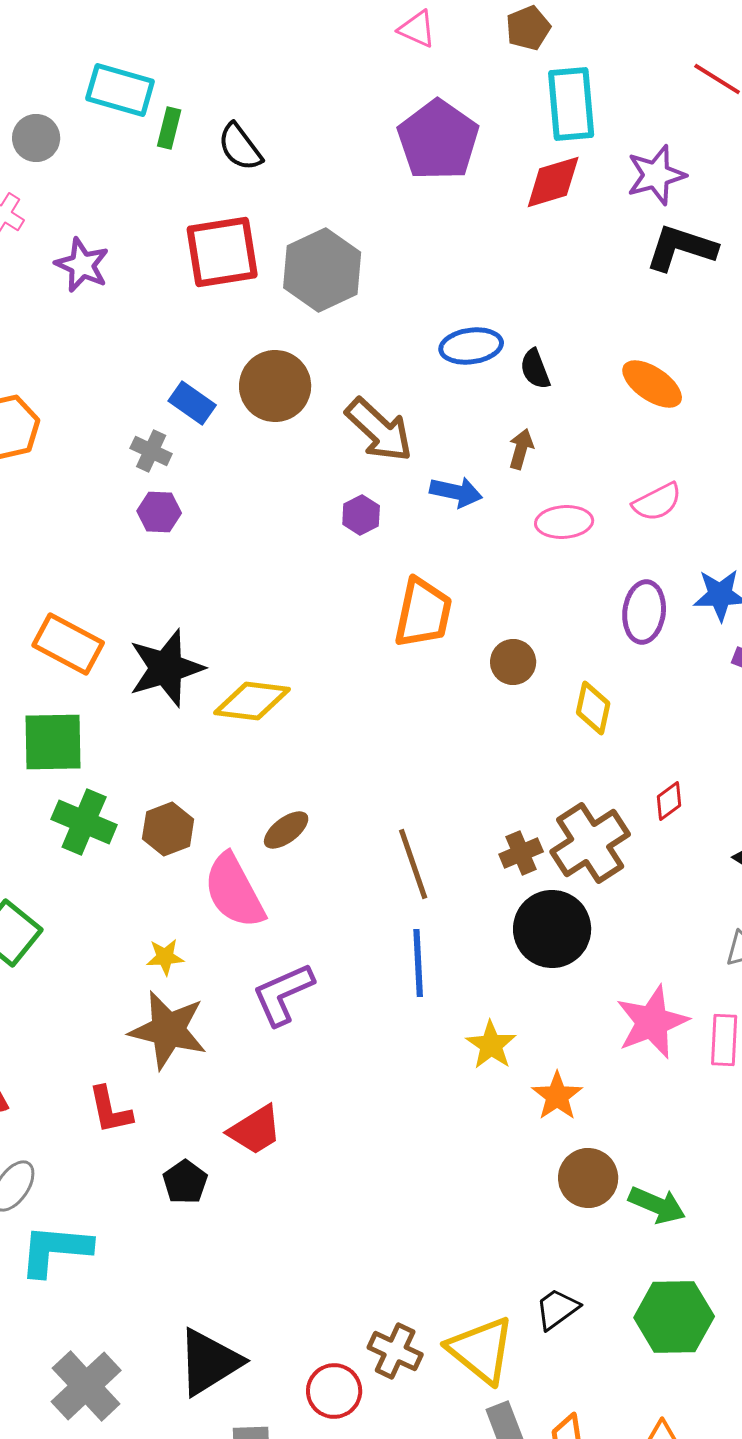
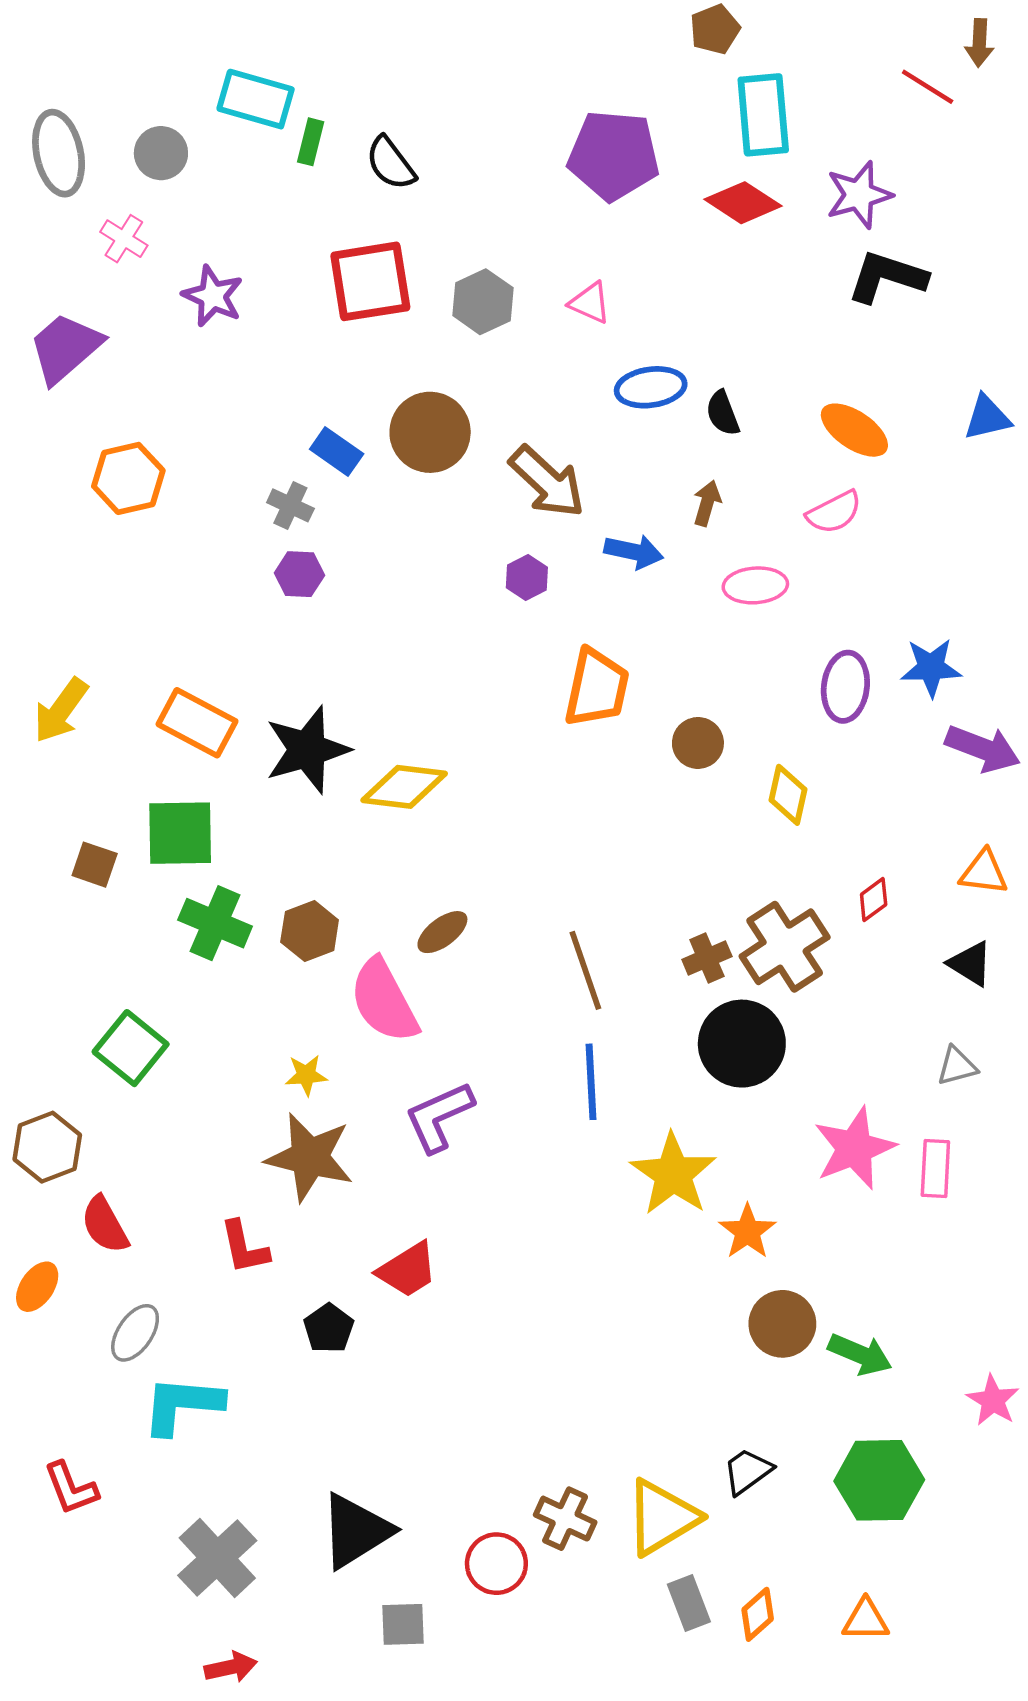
pink triangle: (417, 29) -> (590, 303), moved
purple pentagon: (438, 140) -> (614, 155), turned -30
red diamond: (553, 182) -> (743, 203), turned 50
gray hexagon: (322, 270) -> (483, 302), size x0.7
pink semicircle: (657, 502) -> (834, 512), moved
yellow star: (491, 1045) -> (673, 1174), size x1.5
yellow triangle: (481, 1350) -> (662, 1517), turned 50

